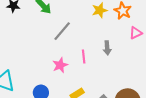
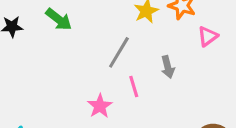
gray line: (62, 31) -> (119, 52), moved

